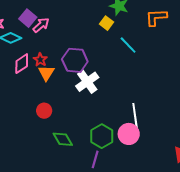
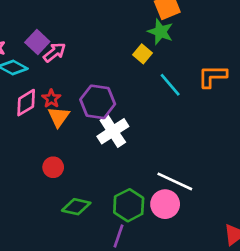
orange L-shape: (156, 17) -> (212, 76), moved
white line: (135, 117) -> (175, 181), turned -60
green diamond: (63, 139) -> (76, 207), turned -50

